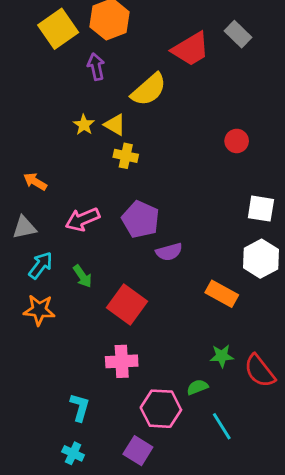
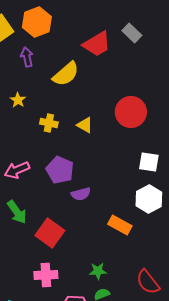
yellow triangle: (115, 125) -> (85, 125), moved
red circle: (237, 141) -> (131, 112), size x1.8
green arrow: (82, 276) -> (17, 212), size x1.4
green star: (222, 356) -> (98, 271), moved

